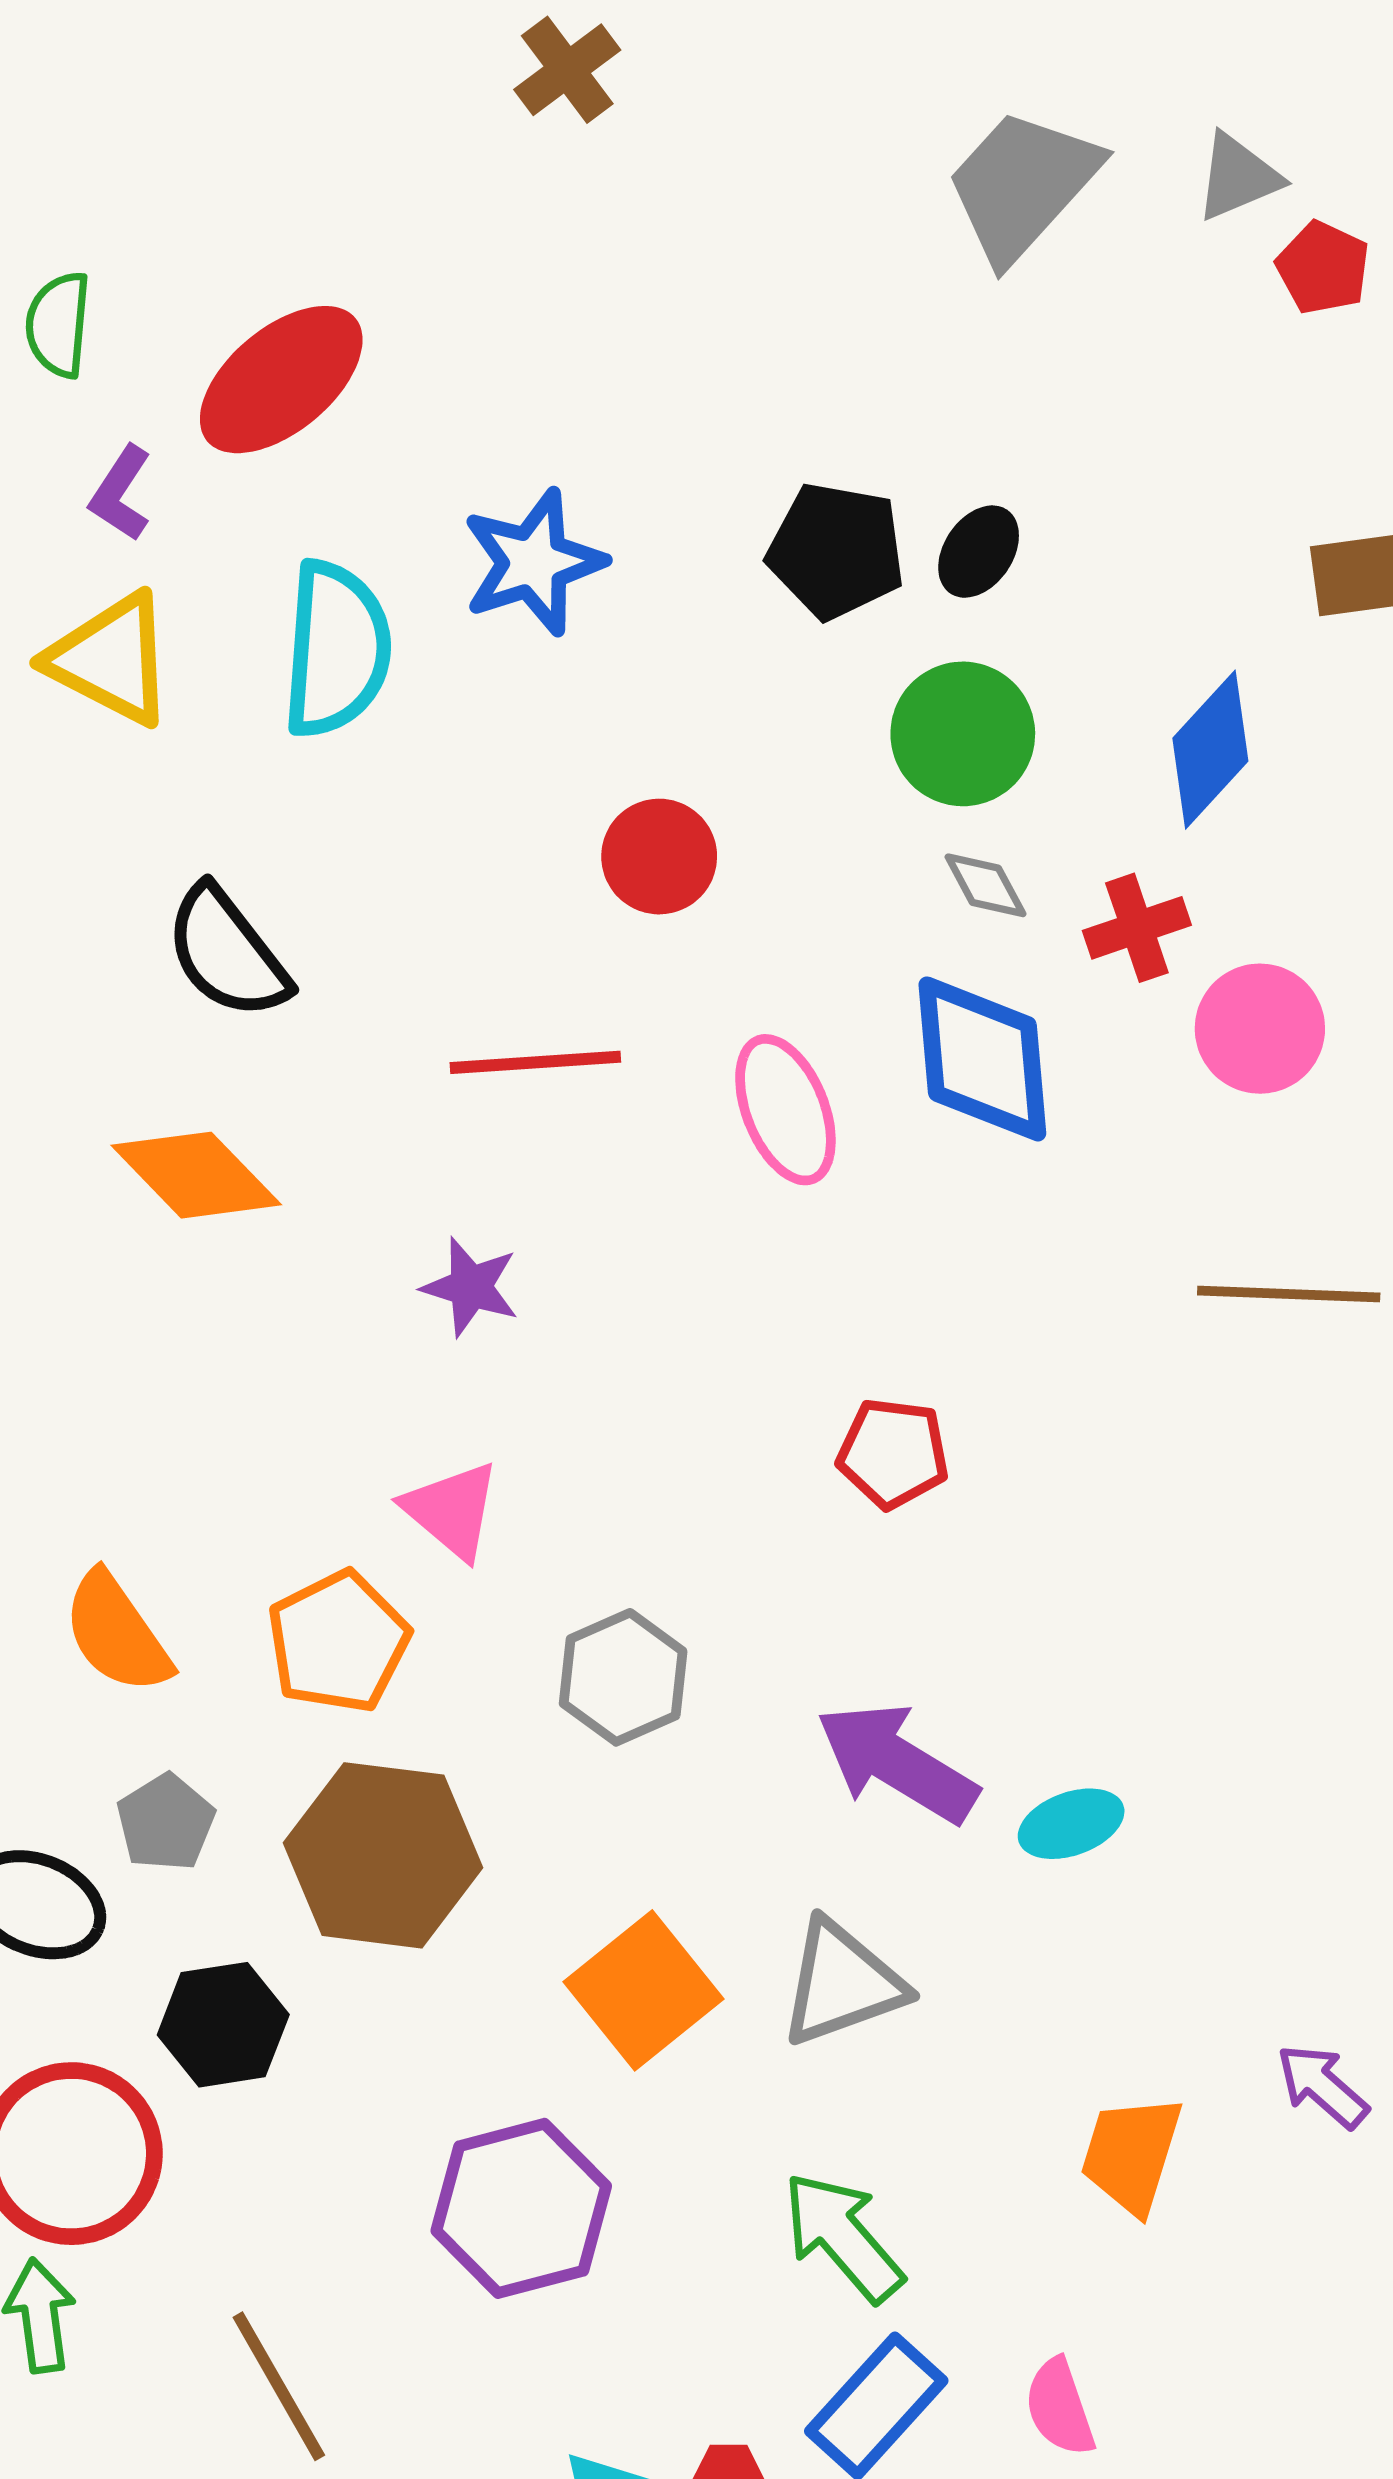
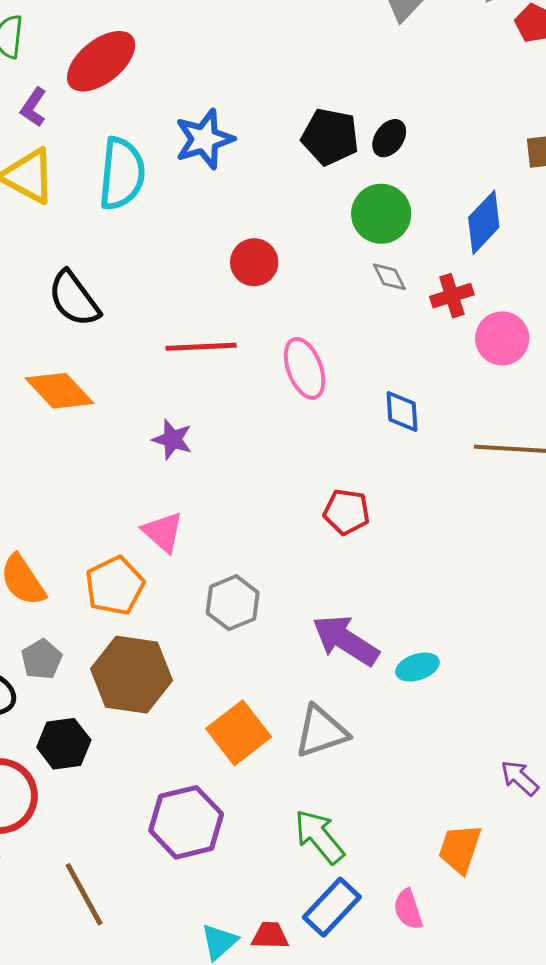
blue diamond: (982, 1059) -> (402, 412), moved, size x0.6
orange trapezoid: (1131, 2154) -> (460, 849), moved

